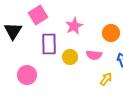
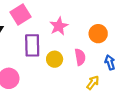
pink semicircle: (94, 55) -> (80, 57), turned -105

